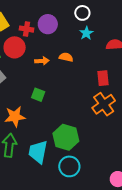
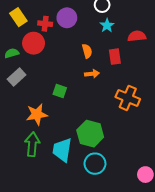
orange semicircle: (66, 57) -> (87, 51), turned 64
orange arrow: (42, 61) -> (92, 74), moved
red rectangle: (103, 78) -> (115, 57), moved
orange cross: (104, 104) -> (128, 98), turned -30

